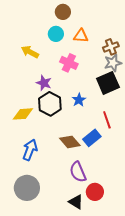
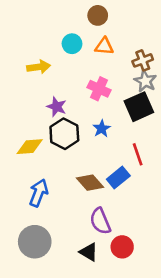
brown circle: (63, 12) -> (98, 15), moved
yellow arrow: (30, 52) -> (39, 67), turned 144
pink cross: (69, 63) -> (99, 89), moved
gray star: (113, 63) -> (145, 81), turned -30
black triangle: (76, 202) -> (89, 252), moved

